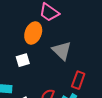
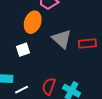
red rectangle: (78, 80) -> (87, 44), moved, turned 66

